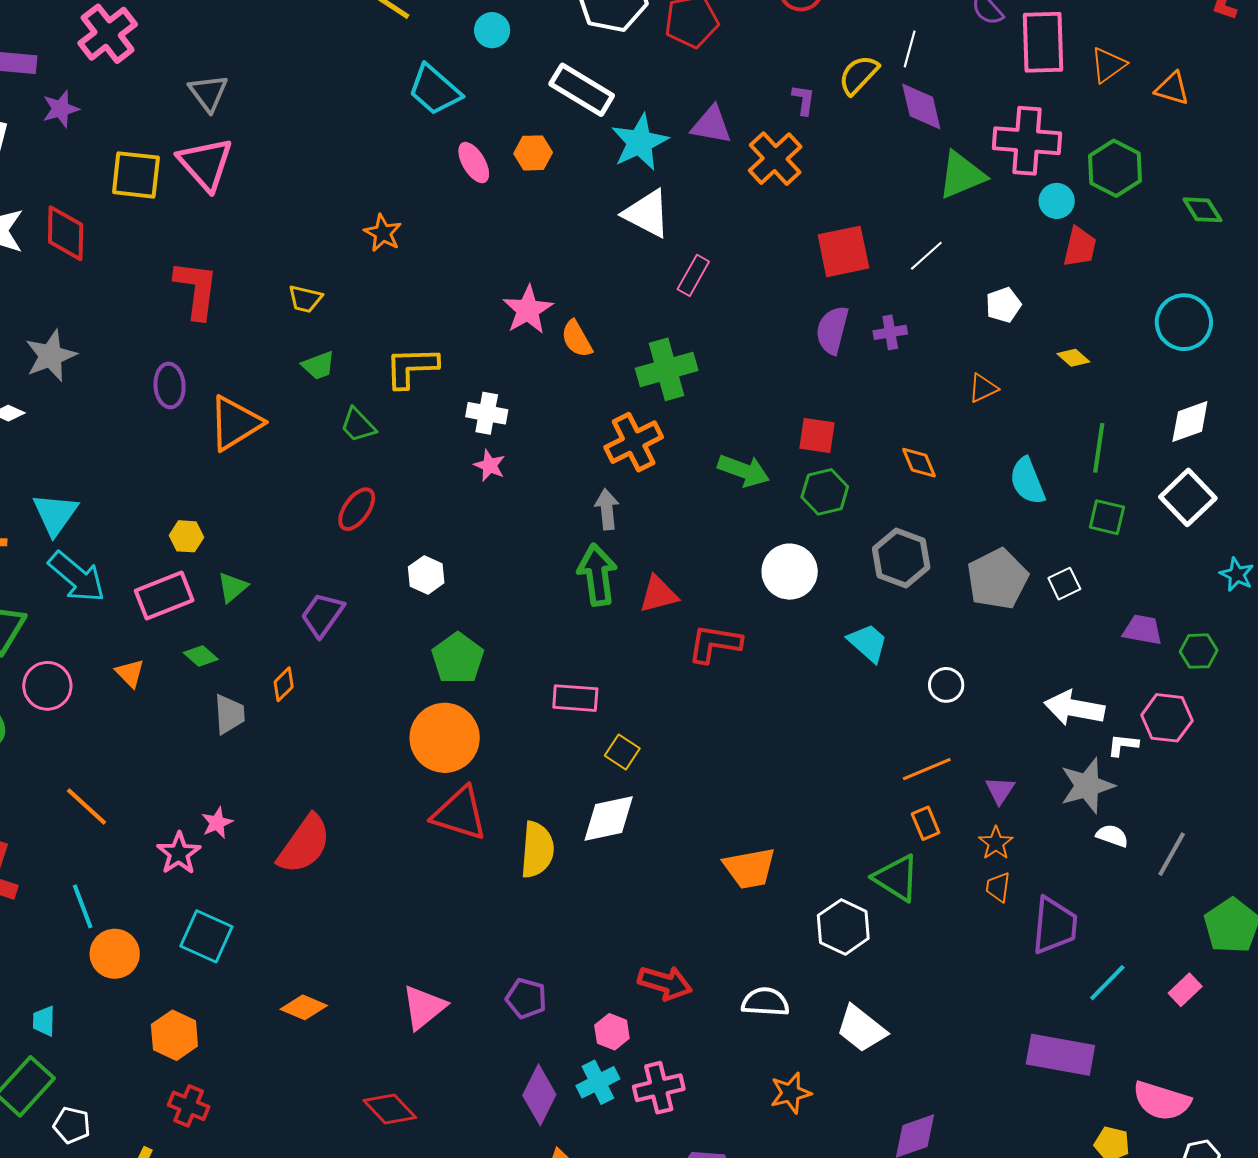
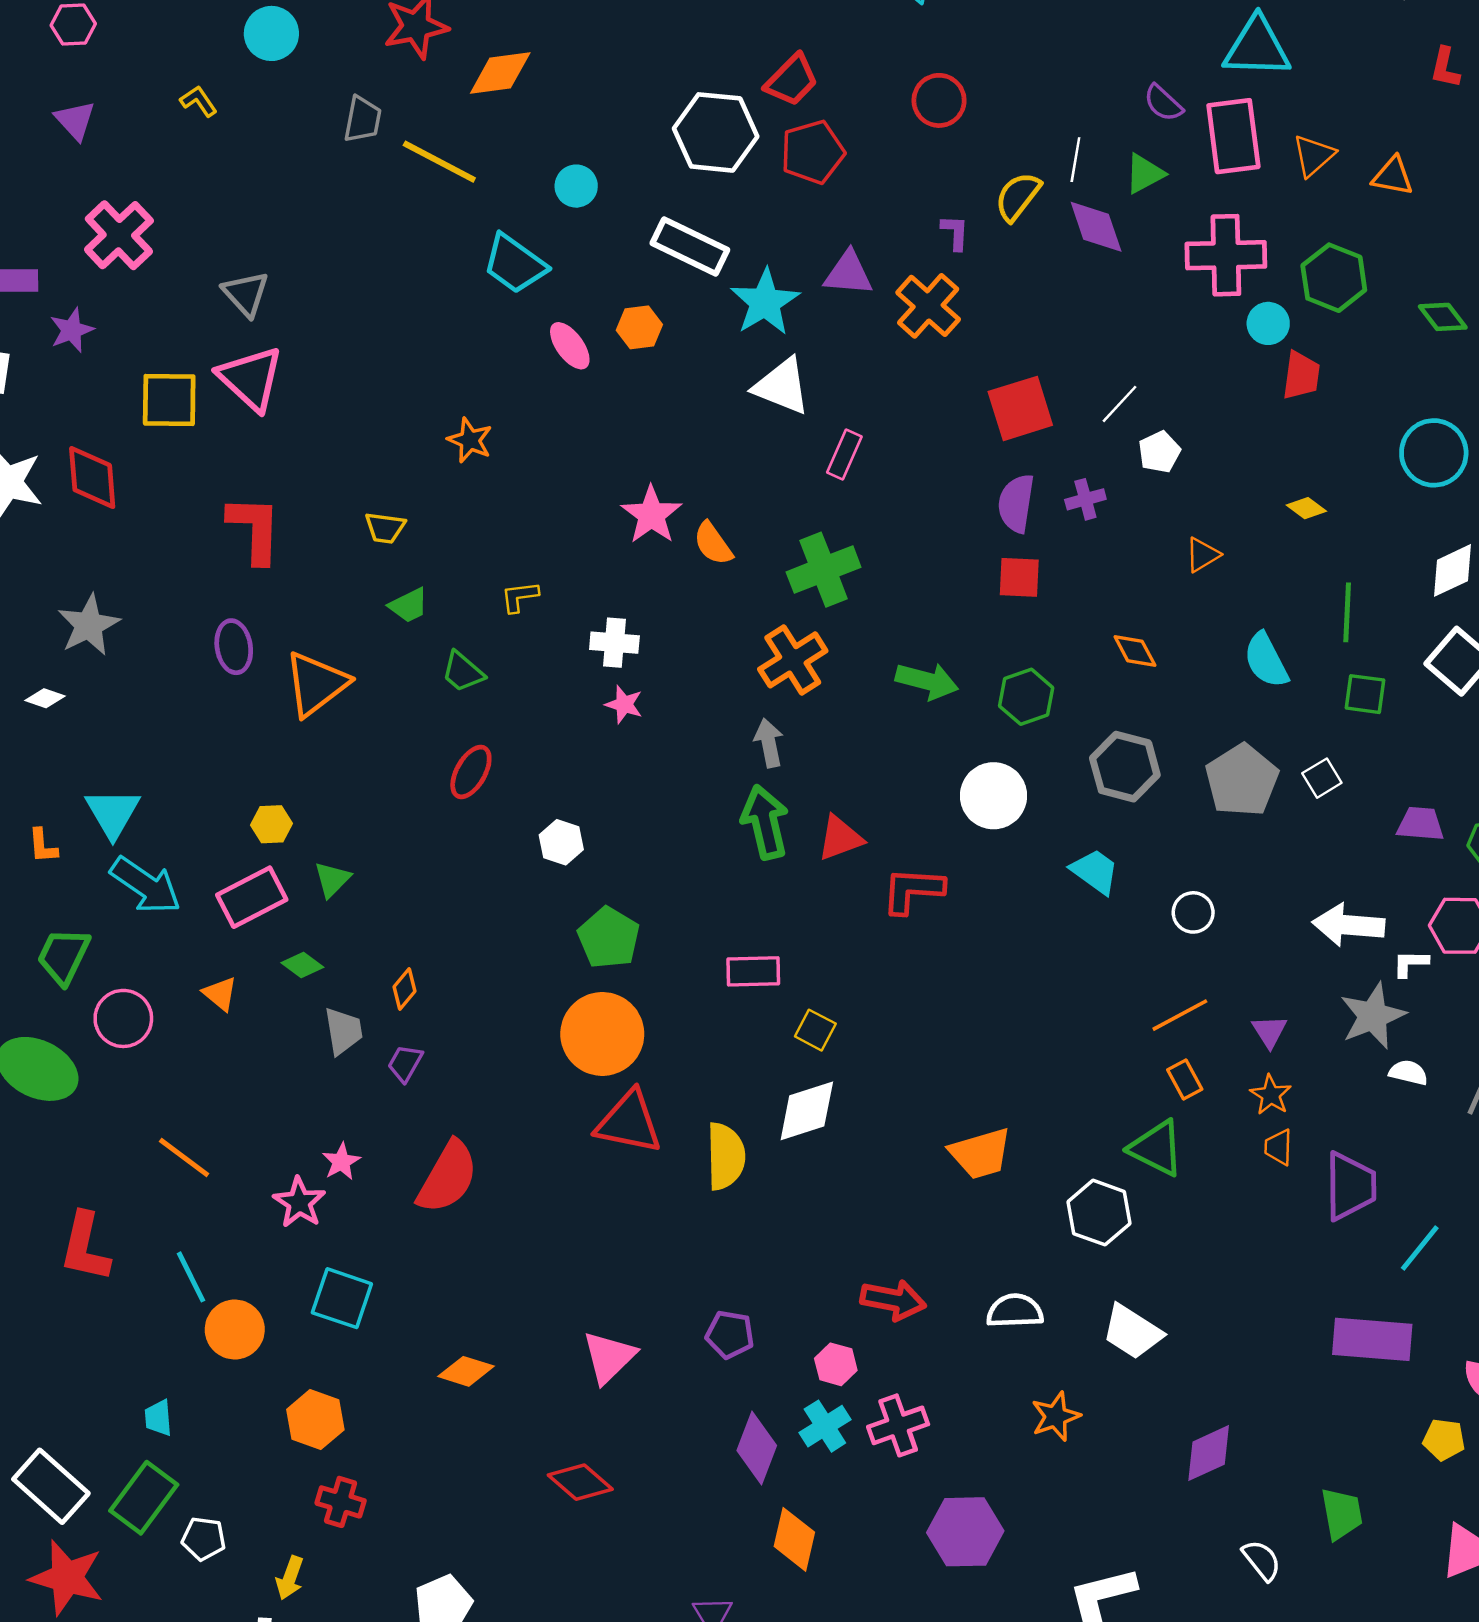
green triangle: (962, 175) -> (1145, 174), moved, size x0.7
white pentagon: (1003, 305) -> (1159, 452), moved
yellow L-shape: (411, 367) -> (520, 597), size x0.6
red square: (817, 436) -> (1019, 577), moved
purple trapezoid: (322, 615) -> (405, 1063), moved, size x0.7

